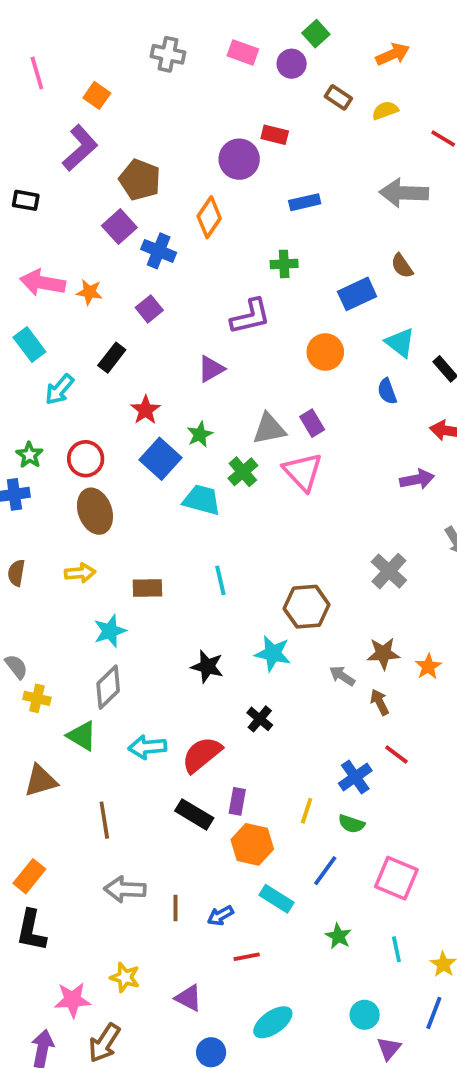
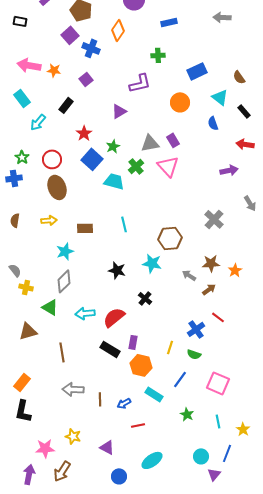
gray arrow: (404, 193) -> (222, 17), size x0.7
brown semicircle: (402, 266) -> (239, 77), moved
brown arrow: (380, 702) -> (209, 289), turned 80
blue line: (434, 1013) -> (227, 453), moved

